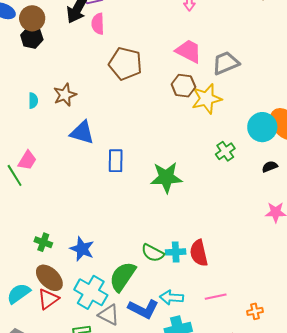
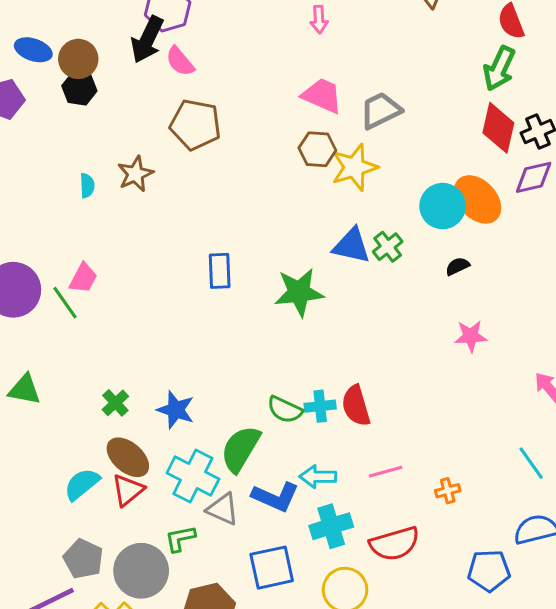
pink semicircle: (98, 24) -> (180, 61), turned -35
brown pentagon: (125, 64) -> (195, 125), moved
blue triangle: (82, 133) -> (352, 246), moved
green cross: (43, 242) -> (115, 403), turned 30

